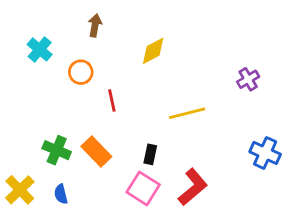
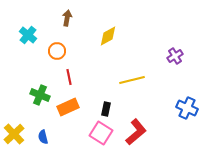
red line: (112, 100) -> (69, 77), moved
green cross: (57, 150) -> (40, 95), moved
orange rectangle: (96, 152) -> (68, 107), turned -70

